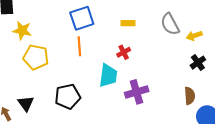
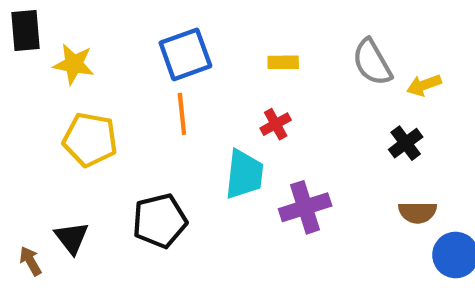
yellow star: (22, 31) -> (74, 64), moved
black cross: (198, 63) -> (406, 143), moved
brown semicircle: (190, 96) -> (417, 212), turned 96

